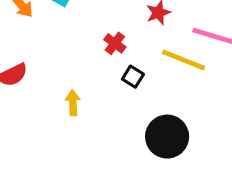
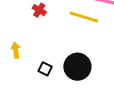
black square: (133, 77) -> (45, 69), moved

